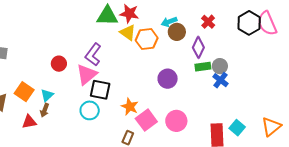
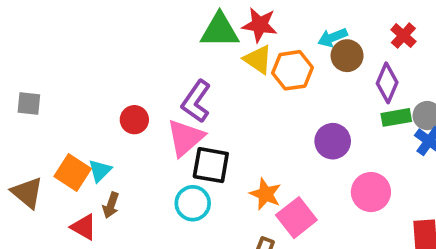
cyan triangle: (47, 95) -> (100, 171), moved
pink circle: (176, 121) -> (371, 192), moved
red triangle: (29, 122) -> (84, 227), turned 42

